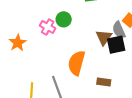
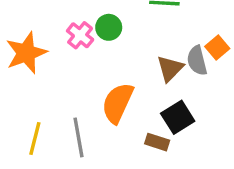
orange star: (18, 43) -> (26, 53), size x1.4
black square: (116, 45) -> (178, 117), moved, turned -30

